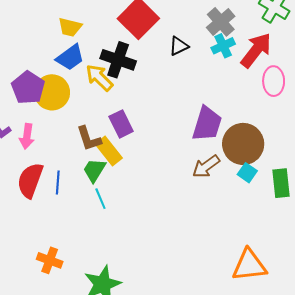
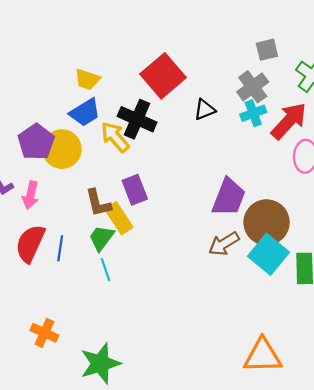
cyan square: (247, 173) -> (268, 254), size x1.8

